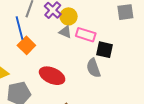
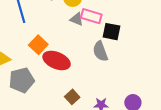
gray triangle: (65, 32) -> (77, 19), moved
orange square: (26, 45) -> (38, 45), moved

